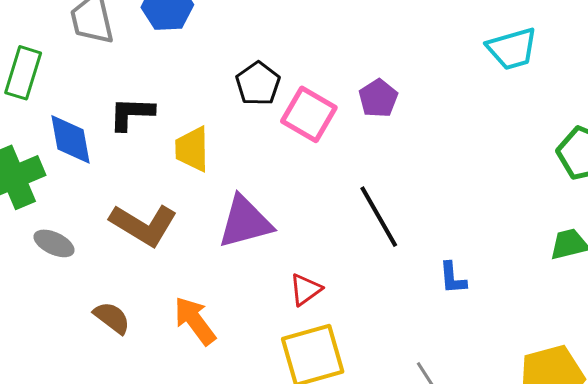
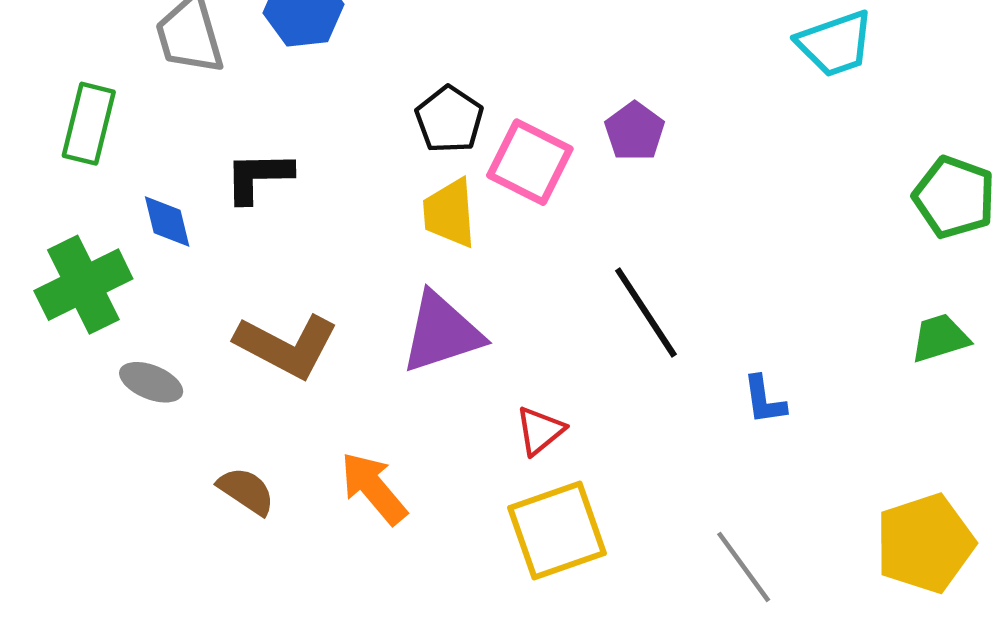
blue diamond: (71, 139) -> (167, 221), size x0.7
yellow trapezoid: (192, 149) -> (449, 213), moved

